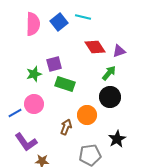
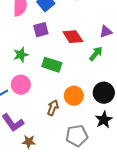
red diamond: (95, 47) -> (73, 37), moved
purple square: (54, 64) -> (41, 30), moved
black circle: (110, 97) -> (104, 93), moved

